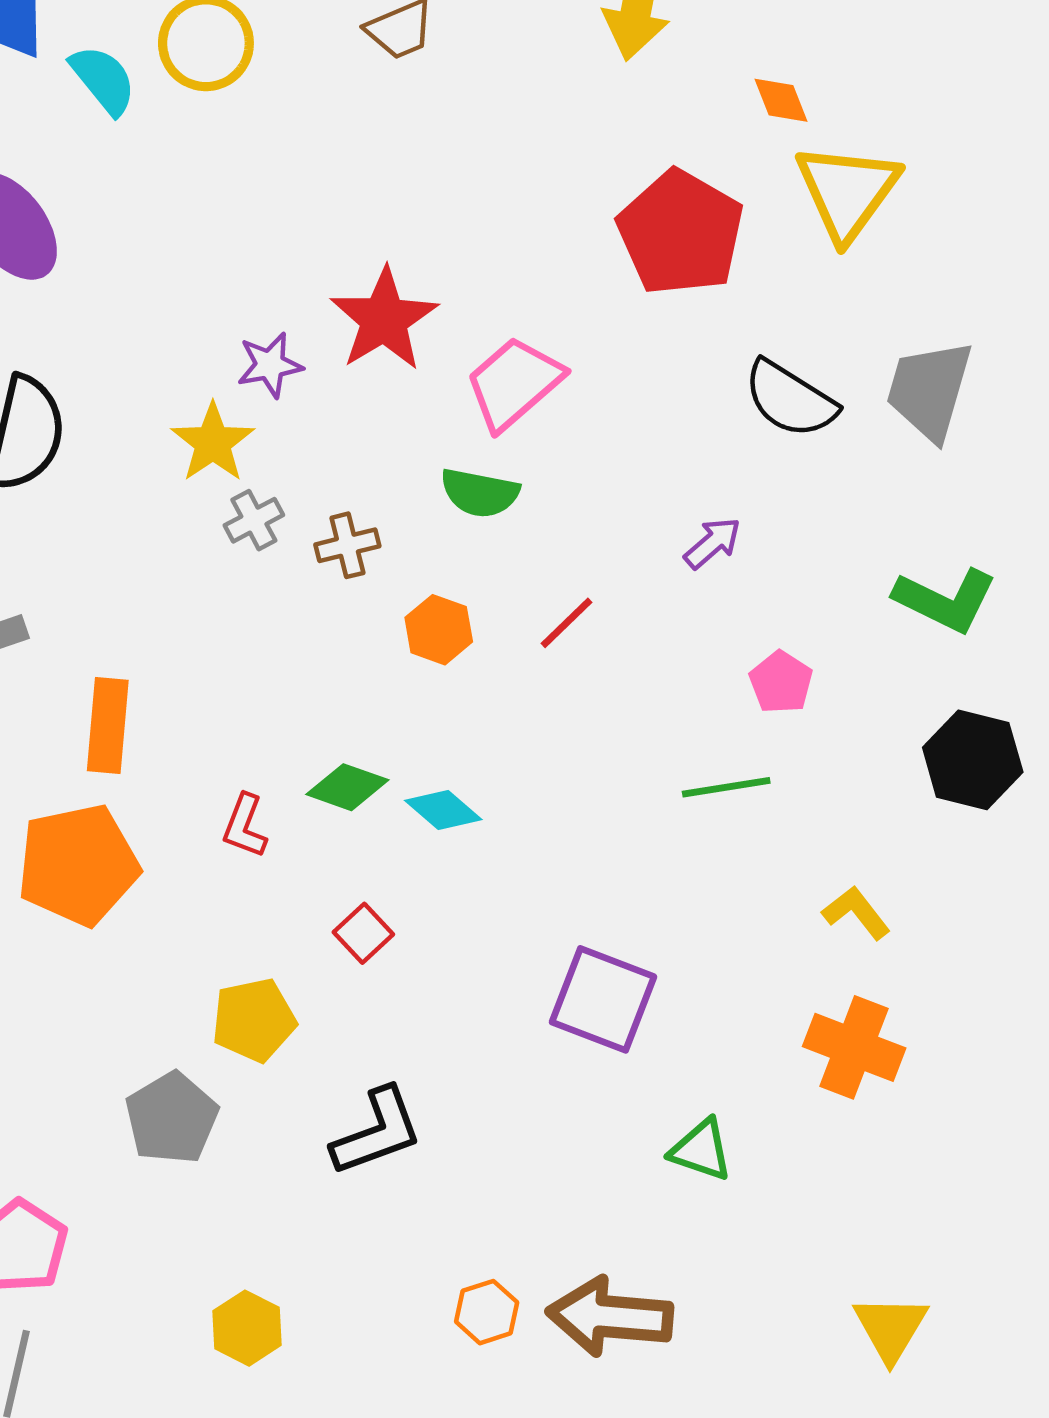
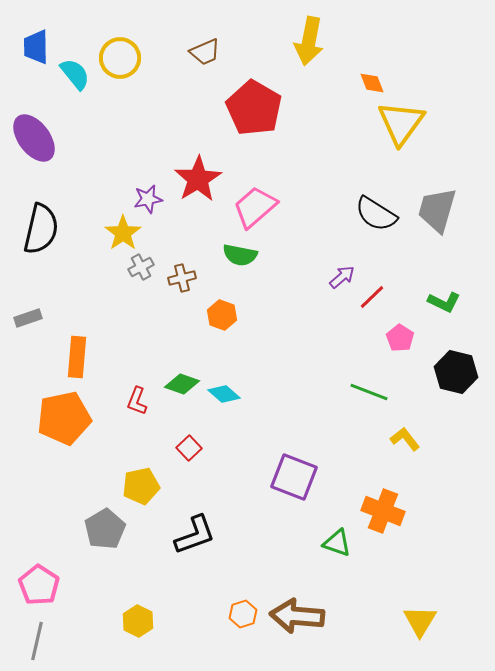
red pentagon: (681, 233) -> (254, 108), moved
green L-shape: (945, 600) -> (444, 302), size x0.7
red line: (566, 623) -> (372, 297), moved
pink pentagon: (781, 682) -> (400, 338), moved
green line: (726, 787) -> (369, 392), moved, turned 30
orange cross: (854, 1047) -> (383, 511), moved

